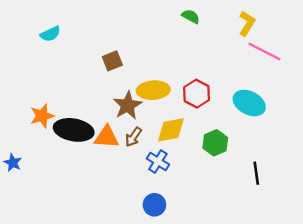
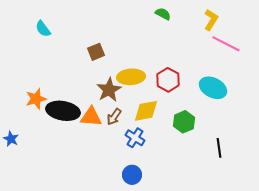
cyan semicircle: (50, 34) -> (43, 29), turned 78

